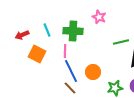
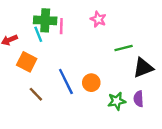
green cross: (73, 31) -> (45, 20), moved
pink line: (65, 51) -> (61, 26), moved
brown line: (70, 88) -> (36, 94), moved

